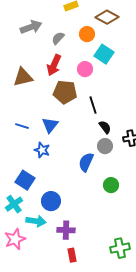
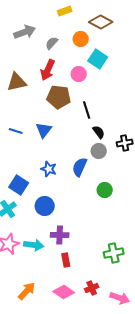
blue star: (42, 150) -> (49, 169), moved
cyan arrow: (36, 221) -> (34, 245), moved

